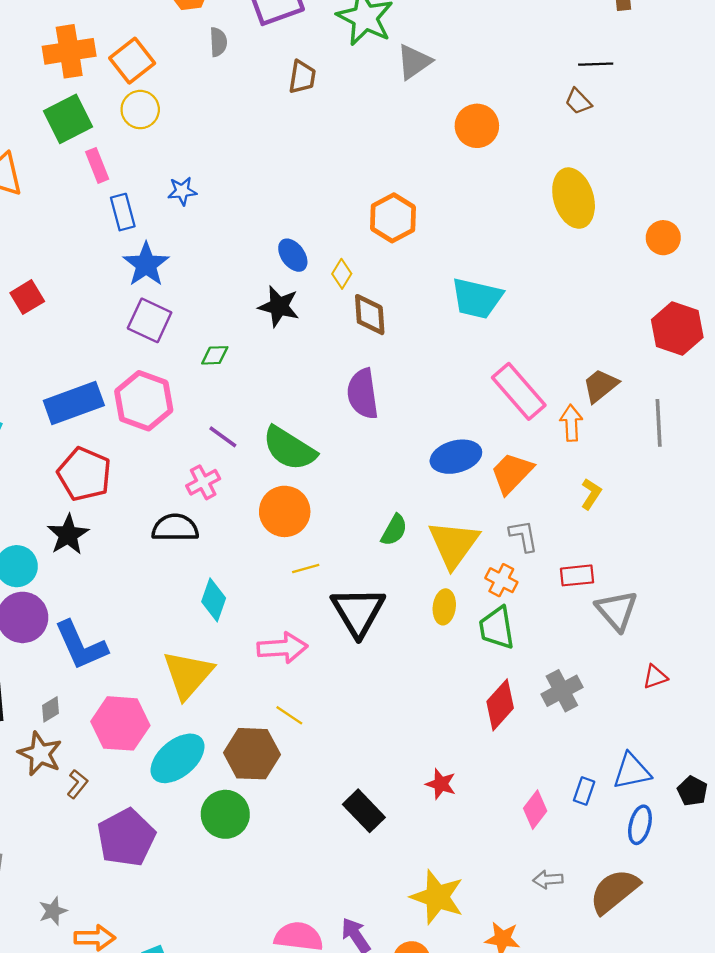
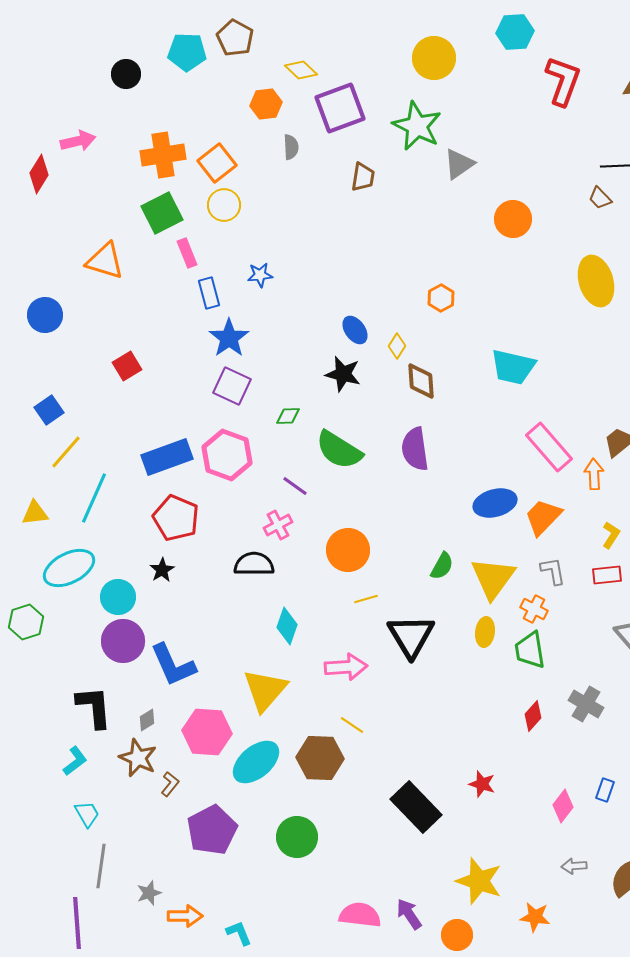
orange hexagon: (393, 218) -> (441, 298), size x0.7
green semicircle: (289, 449) -> (339, 450), moved
black star: (68, 535) -> (162, 570), size x0.7
red rectangle: (577, 575) -> (607, 575), moved
gray cross: (562, 691) -> (586, 704), turned -32
red diamond: (500, 705) -> (533, 716), size x0.7
black rectangle: (364, 811) -> (416, 807), size x1.4
green circle: (225, 814) -> (297, 837), moved

